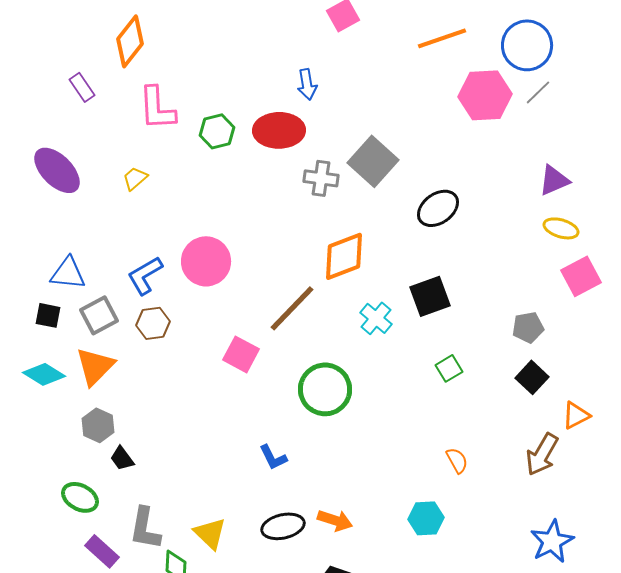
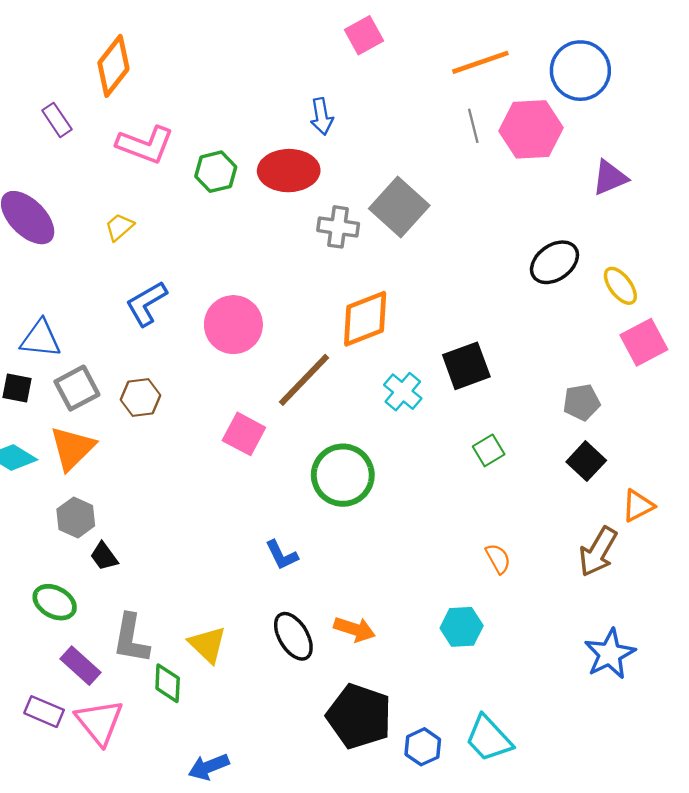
gray line: (538, 92) -> (473, 126), moved, turned -60
pink L-shape: (157, 108) -> (145, 145), turned -66
purple triangle: (554, 180) -> (610, 178), moved
black ellipse: (438, 208) -> (554, 262), moved
yellow ellipse: (561, 228) -> (620, 286), turned 36
pink circle: (206, 261) -> (233, 325), moved
blue L-shape: (145, 275) -> (146, 303), moved
black ellipse: (283, 526) -> (293, 636), turned 72

